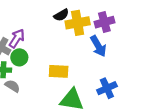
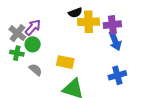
blue arrow: (98, 46) -> (115, 41), moved
gray semicircle: (12, 86) -> (36, 70), moved
blue cross: (107, 88) -> (117, 75), moved

